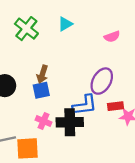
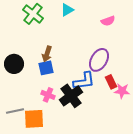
red rectangle: (115, 106) -> (111, 82), turned 72
black cross: (70, 122) -> (71, 96), turned -35

